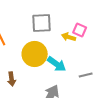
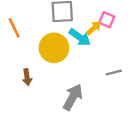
yellow arrow: (69, 37) -> (94, 28), turned 120
cyan arrow: (57, 64) -> (80, 37), moved

